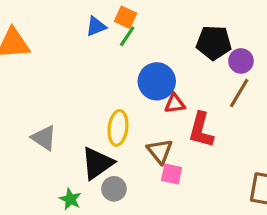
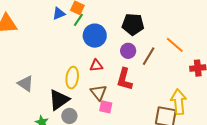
purple circle: (241, 61) -> (128, 51), moved
blue circle: (157, 81) -> (95, 36), moved
red triangle: (175, 104) -> (96, 66), moved

